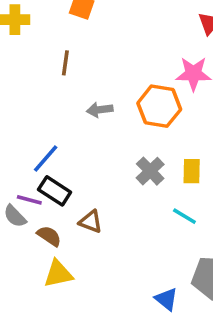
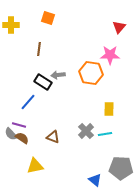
gray cross: (150, 171) -> (86, 131), moved
black rectangle: (55, 191) -> (43, 82), moved
cyan line: (184, 216) -> (105, 134), turned -40
brown semicircle: (49, 236) -> (22, 138), moved

